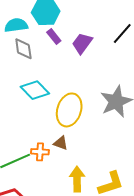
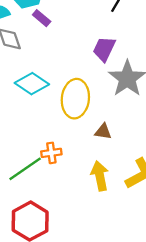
purple trapezoid: (82, 43) -> (104, 49), moved
brown triangle: (61, 143) -> (103, 132), moved

